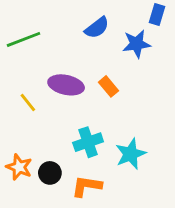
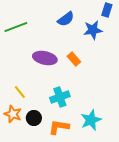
yellow line: (28, 103) -> (20, 92), moved
cyan star: (131, 154) -> (91, 120), moved

